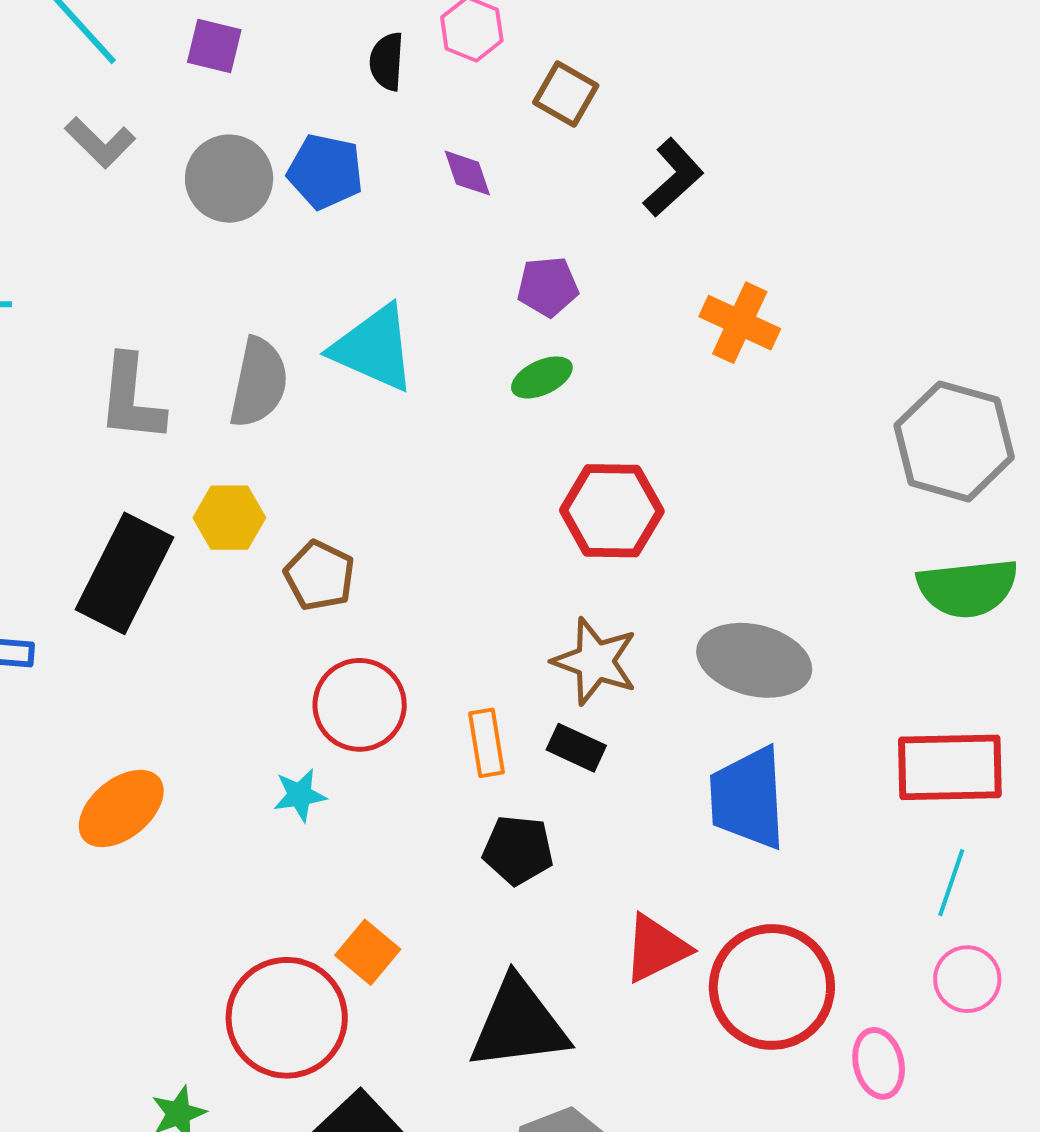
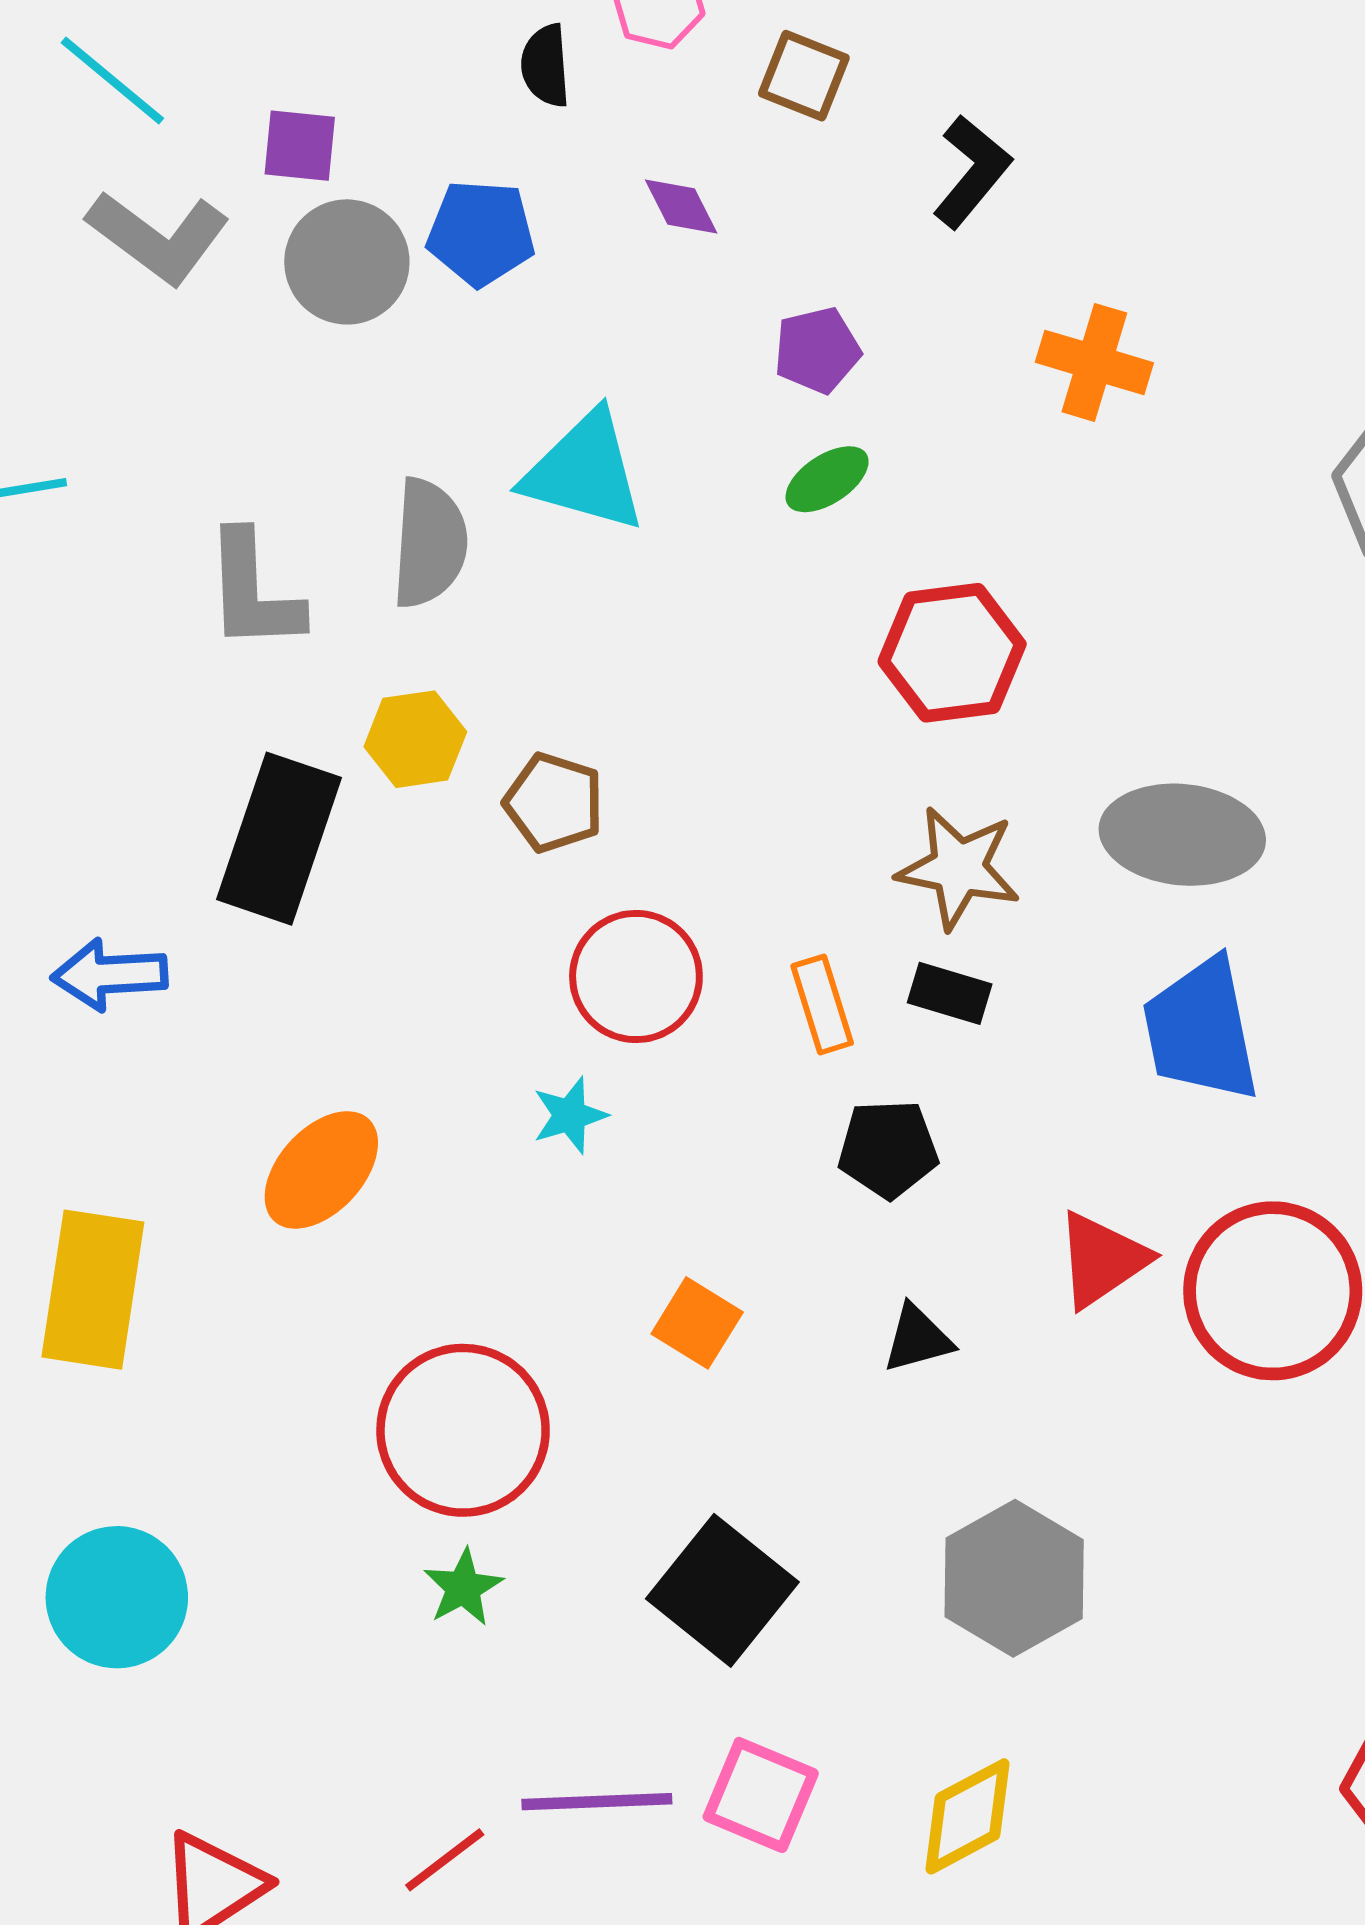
purple square: (214, 46) -> (300, 146), moved
gray L-shape: (100, 142) -> (158, 237), size x1.4
red circle: (287, 1018) -> (463, 1430), moved
black triangle: (519, 1024) -> (918, 1339), moved, size x0.5

